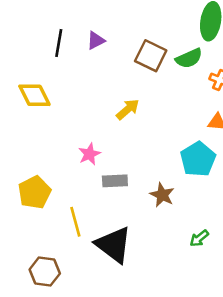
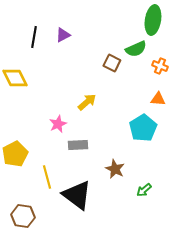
brown square: (151, 56) -> (112, 63), moved, size x0.7
yellow arrow: (128, 109) -> (87, 102), moved
brown star: (162, 195) -> (115, 169), moved

